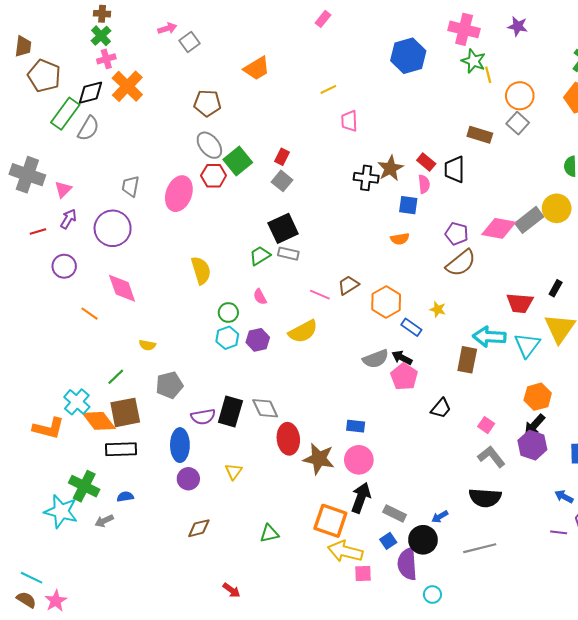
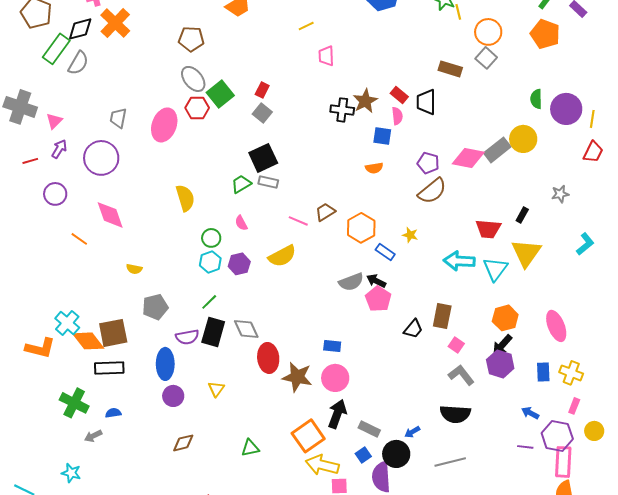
brown rectangle: (467, 360) -> (442, 316), moved
green line: (116, 377) -> (209, 302), moved
cyan star: (61, 511) -> (71, 473), moved, size x0.6
orange square: (330, 521) -> (308, 436), turned 36

